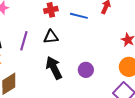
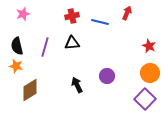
black arrow: (54, 68) -> (77, 85), moved, size x0.7

